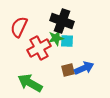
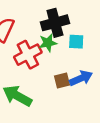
black cross: (62, 21) -> (55, 23), turned -35
cyan square: (67, 41) -> (76, 42), moved

